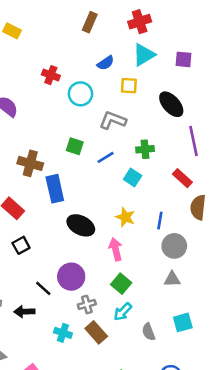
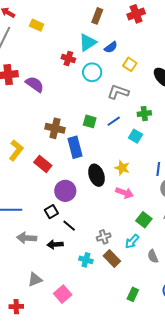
cyan triangle: (144, 55) -> (88, 42), moved
yellow square: (129, 86) -> (130, 64), turned 32
green square: (75, 146) -> (90, 121), moved
yellow star: (125, 217) -> (122, 168), moved
black ellipse: (81, 225) -> (96, 175), turned 45
black square: (21, 245) -> (51, 212), moved
pink arrow: (116, 249) -> (124, 193), turned 126
purple circle: (71, 277) -> (65, 191), moved
green square: (121, 284) -> (144, 220), moved

